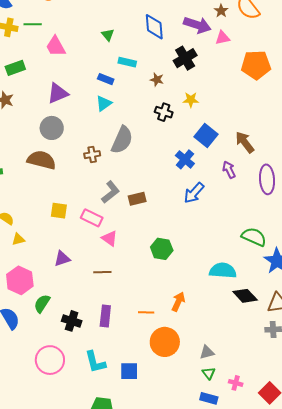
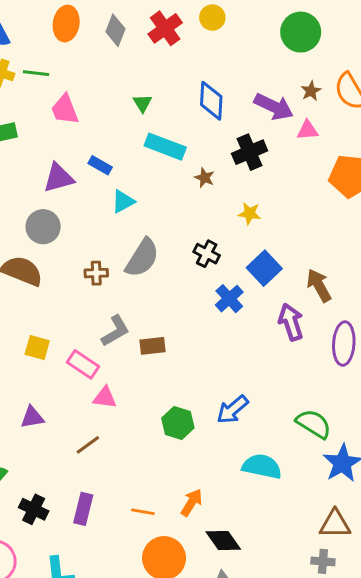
cyan rectangle: (127, 62) -> (165, 147), size x1.5
blue rectangle: (106, 79) -> (100, 165), moved
black cross: (164, 112) -> (207, 254), moved
purple arrow: (229, 170) -> (291, 322), size x1.4
blue arrow: (194, 193) -> (233, 410), moved
pink triangle: (110, 238) -> (105, 398), turned -36
brown line: (102, 272) -> (88, 445), turned -42
black diamond: (245, 296) -> (223, 540), moved

